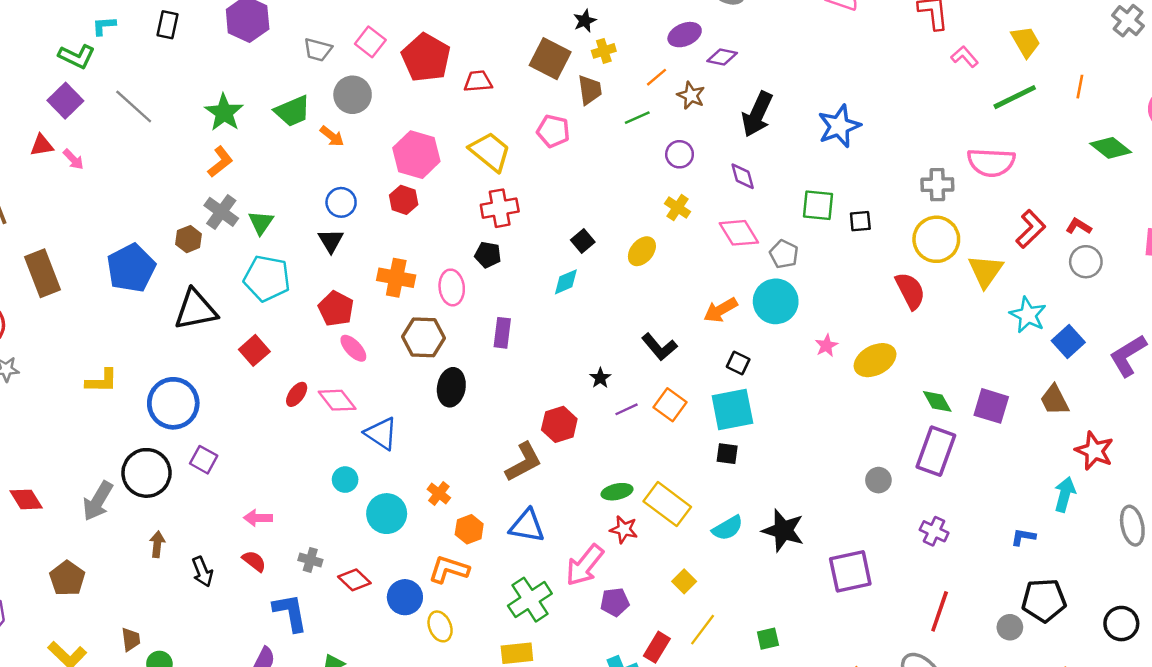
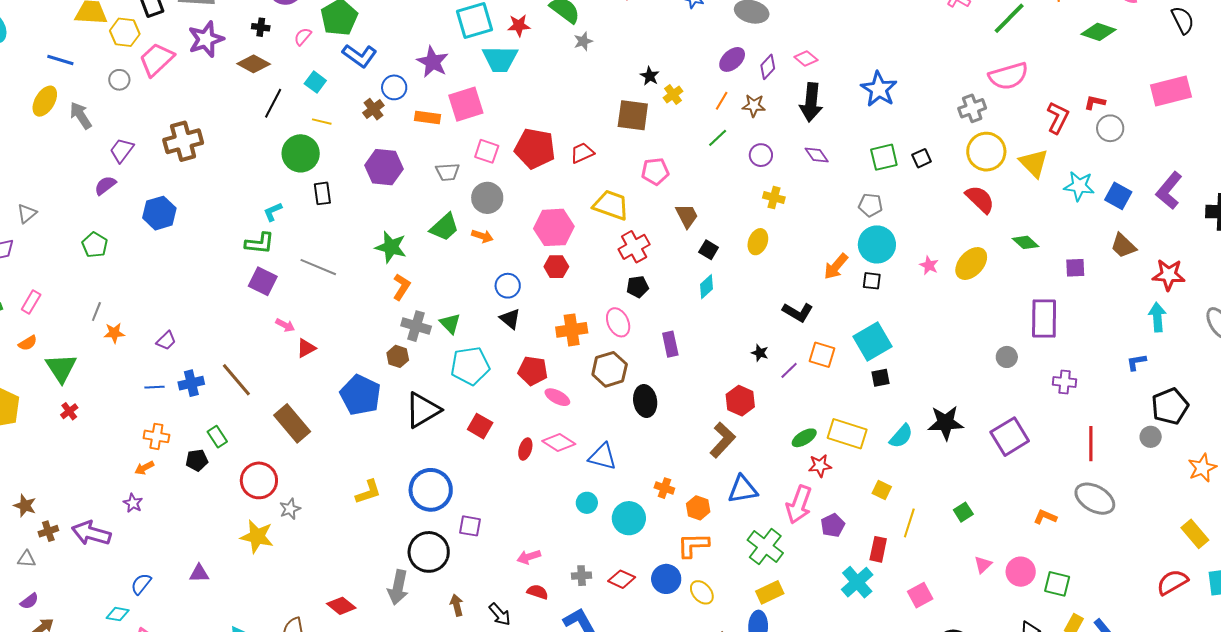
purple diamond: (722, 57) -> (768, 67), turned -40
brown trapezoid: (590, 90) -> (687, 216), moved
red triangle: (42, 145) -> (306, 348), moved
pink diamond: (739, 233) -> (806, 59), moved, size x0.7
black square: (738, 363) -> (872, 281), moved
green diamond: (937, 401) -> (1026, 242), moved
purple square: (991, 406) -> (1075, 268), size x0.7

